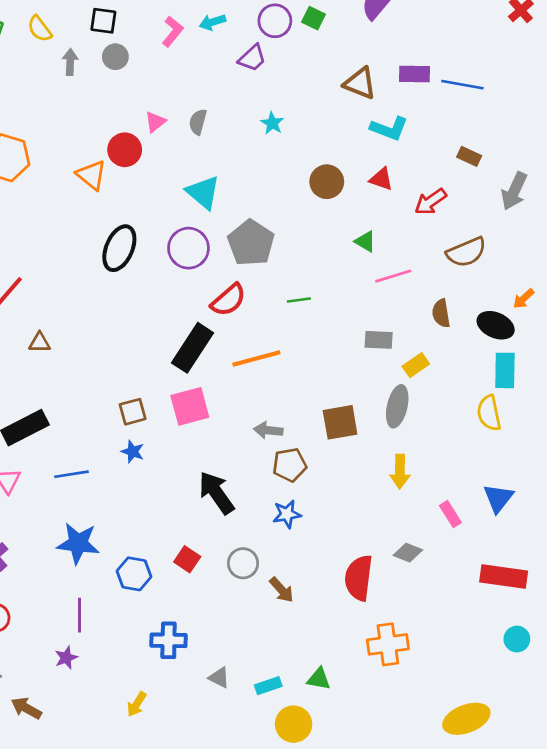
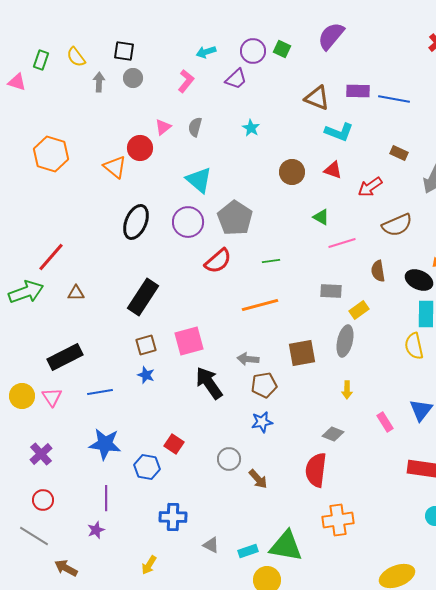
pink L-shape: (173, 31) -> (186, 81), moved
black rectangle: (192, 348) -> (143, 297), moved
orange line: (256, 358) -> (260, 305), moved
yellow arrow: (400, 472) -> (347, 390), size x0.7
black arrow: (216, 493) -> (209, 383), moved
gray diamond: (408, 553) -> (333, 434), moved
red square: (187, 559) -> (174, 444), moved
green triangle: (319, 679) -> (286, 546), size x1.8

